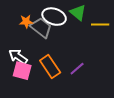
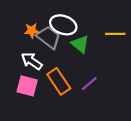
green triangle: (78, 13) -> (80, 44), moved
white arrow: (18, 57) -> (32, 61), moved

